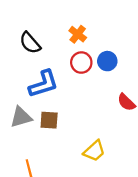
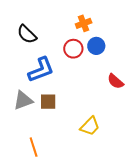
orange cross: (78, 34) -> (84, 23), moved, turned 35

